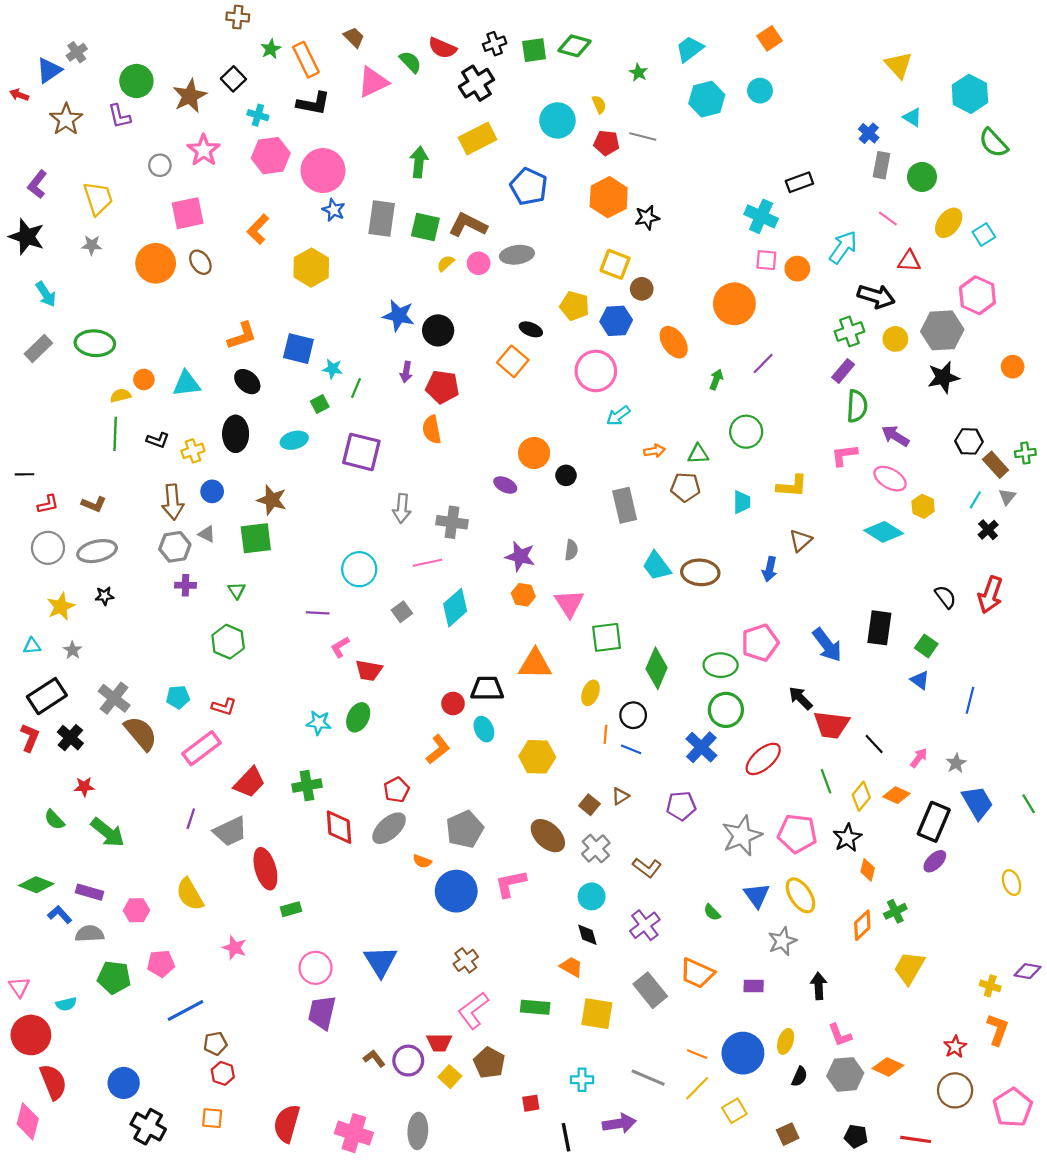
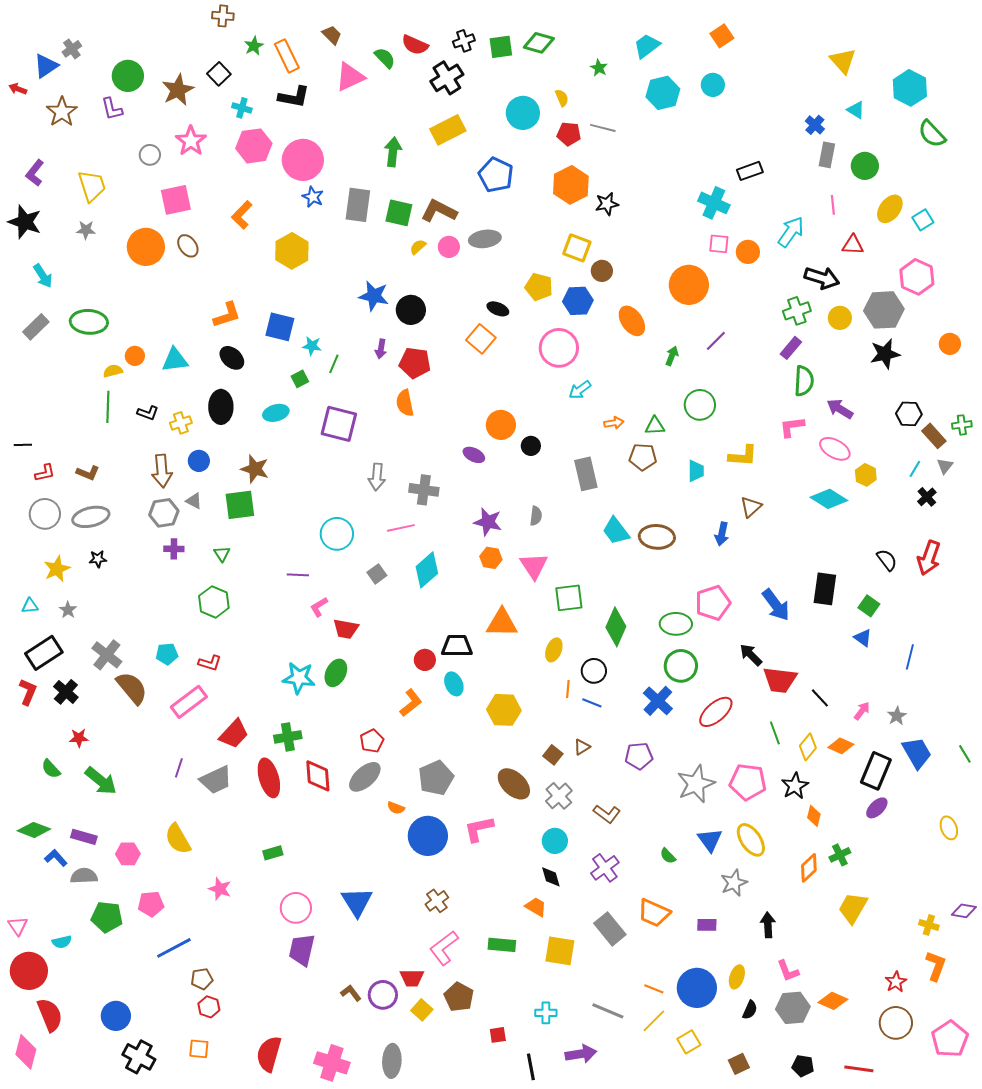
pink line: (888, 219) -> (833, 205), turned 48
cyan star: (319, 723) -> (299, 678), size x1.4
red ellipse: (265, 869) -> (269, 778), moved

